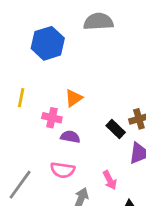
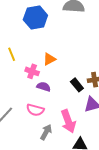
yellow line: (21, 98) -> (12, 54), turned -40
pink arrow: (110, 180) -> (68, 121), size x1.6

